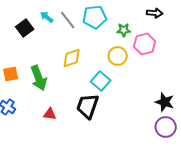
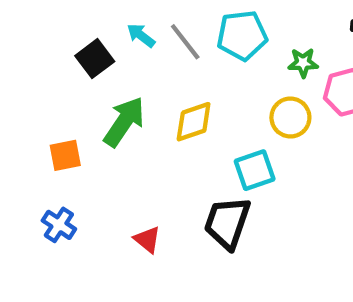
green arrow: (39, 78) -> (124, 122), moved, turned -125
cyan square: (101, 81) -> (255, 170), turned 30
red triangle: (50, 114) -> (147, 240), turned 32

